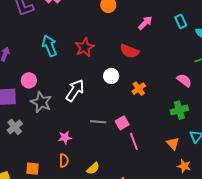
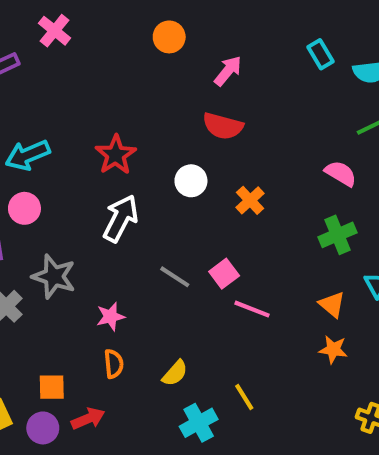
pink arrow: (145, 23) -> (228, 71), moved
cyan arrow: (50, 46) -> (28, 155), moved, turned -85
red star: (85, 47) -> (116, 155), moved
gray star: (41, 102) -> (54, 277), moved
gray line: (98, 122) -> (175, 277), turned 35
pink line: (134, 141) -> (252, 309), turned -42
orange star: (184, 166) -> (333, 350), moved

